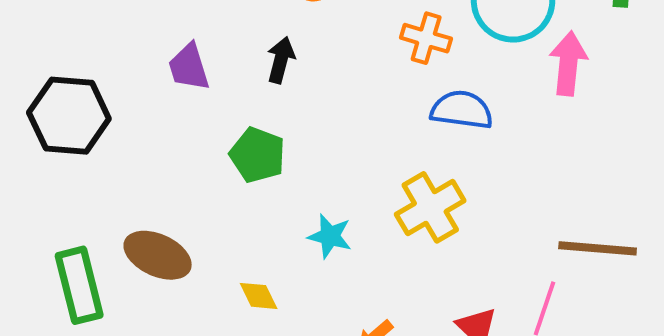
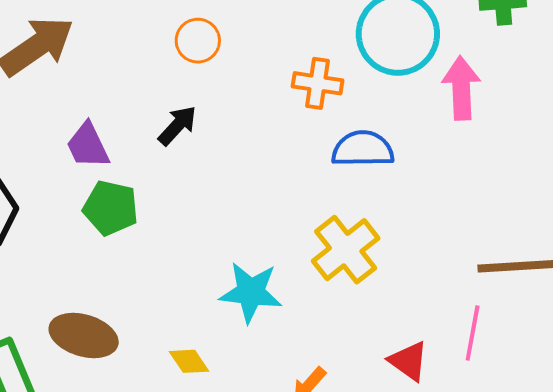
black arrow: (281, 60) -> (177, 125), turned 36
green pentagon: (258, 155) -> (111, 208), moved
cyan star: (330, 236) -> (251, 292), size x1.4

